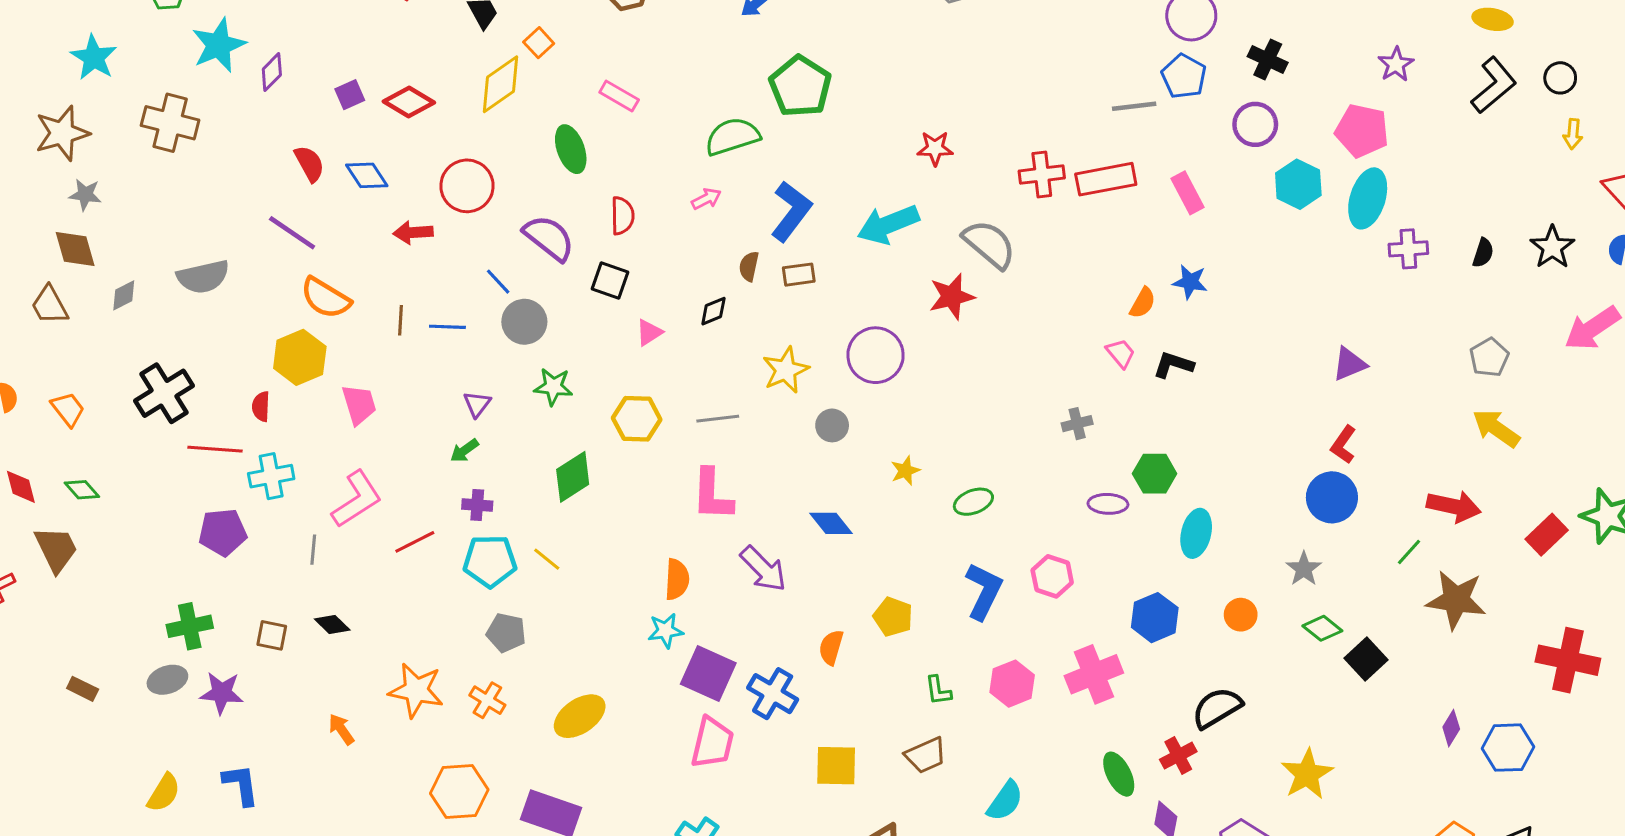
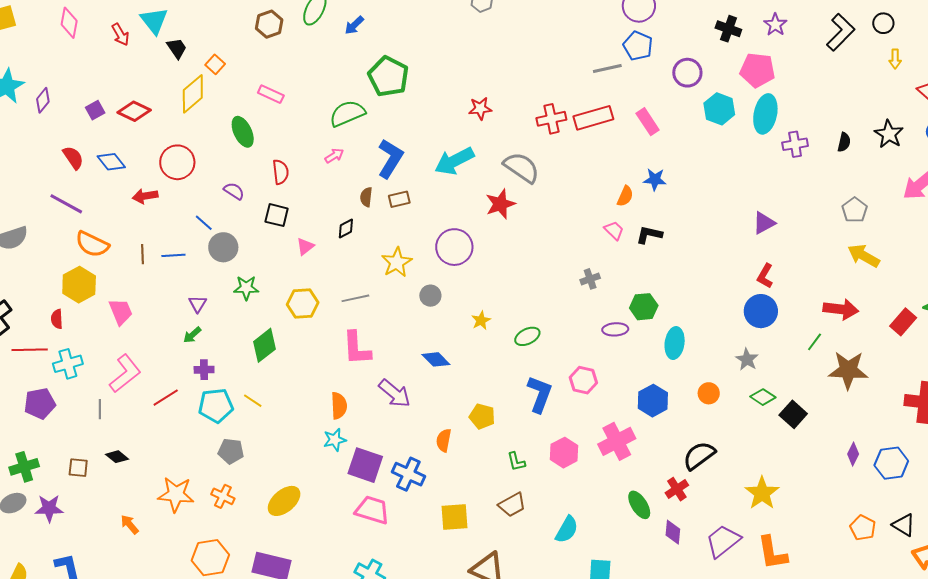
black cross: (1268, 59) -> (728, 29), moved
purple semicircle: (549, 238) -> (234, 191), size x0.6
pink trapezoid: (712, 743) -> (372, 510), turned -81

